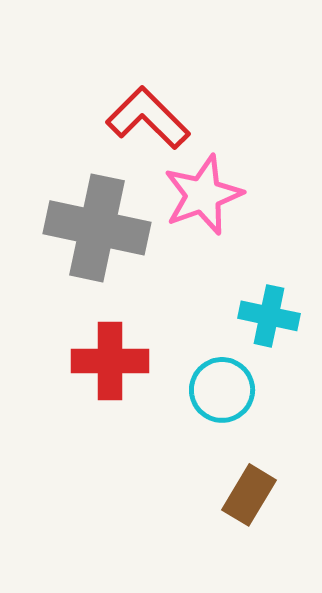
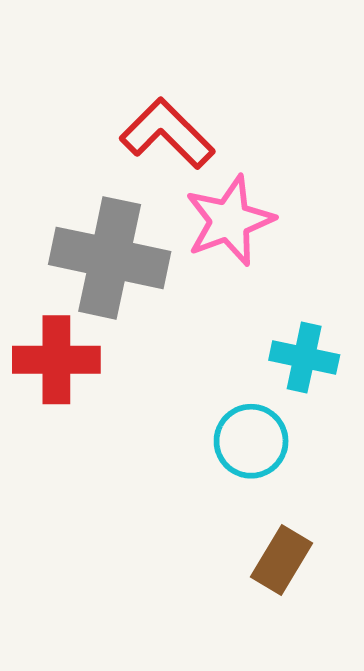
red cross: (110, 361) -> (56, 360), moved

